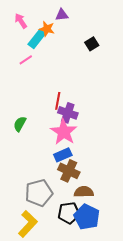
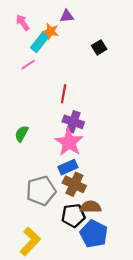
red line: (58, 101) -> (64, 94), moved
gray pentagon: (39, 193) -> (41, 191), moved
black pentagon: (69, 213) -> (73, 216), moved

